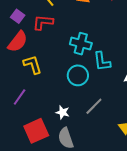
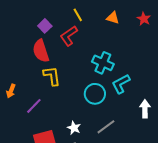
red L-shape: (43, 22) -> (69, 36), turned -50
red semicircle: (18, 42) -> (41, 51), turned 115
cyan L-shape: (102, 61) -> (121, 84), turned 60

